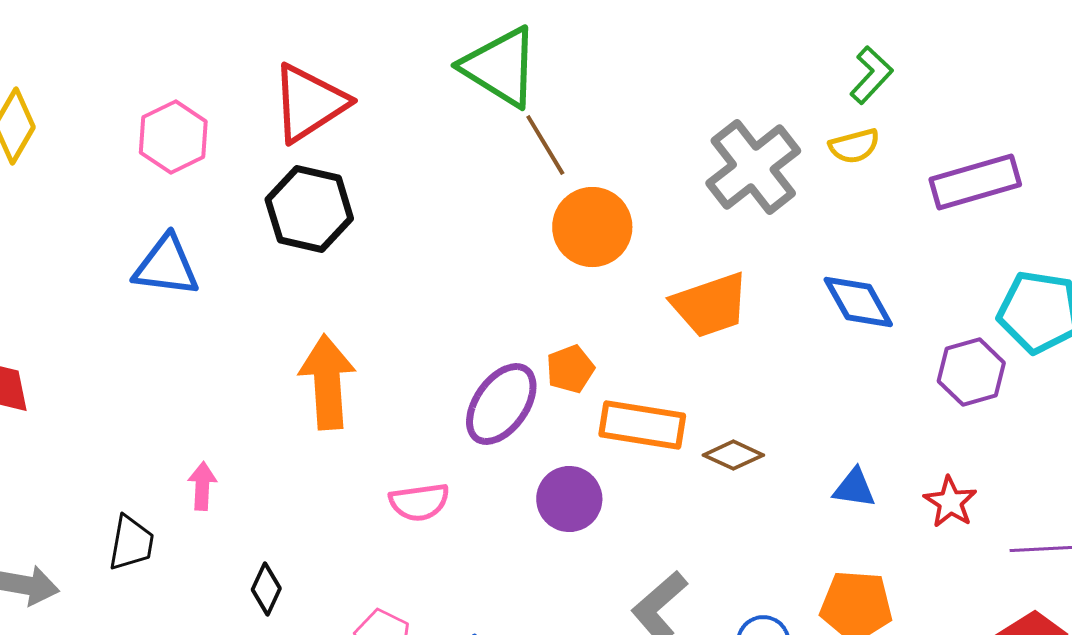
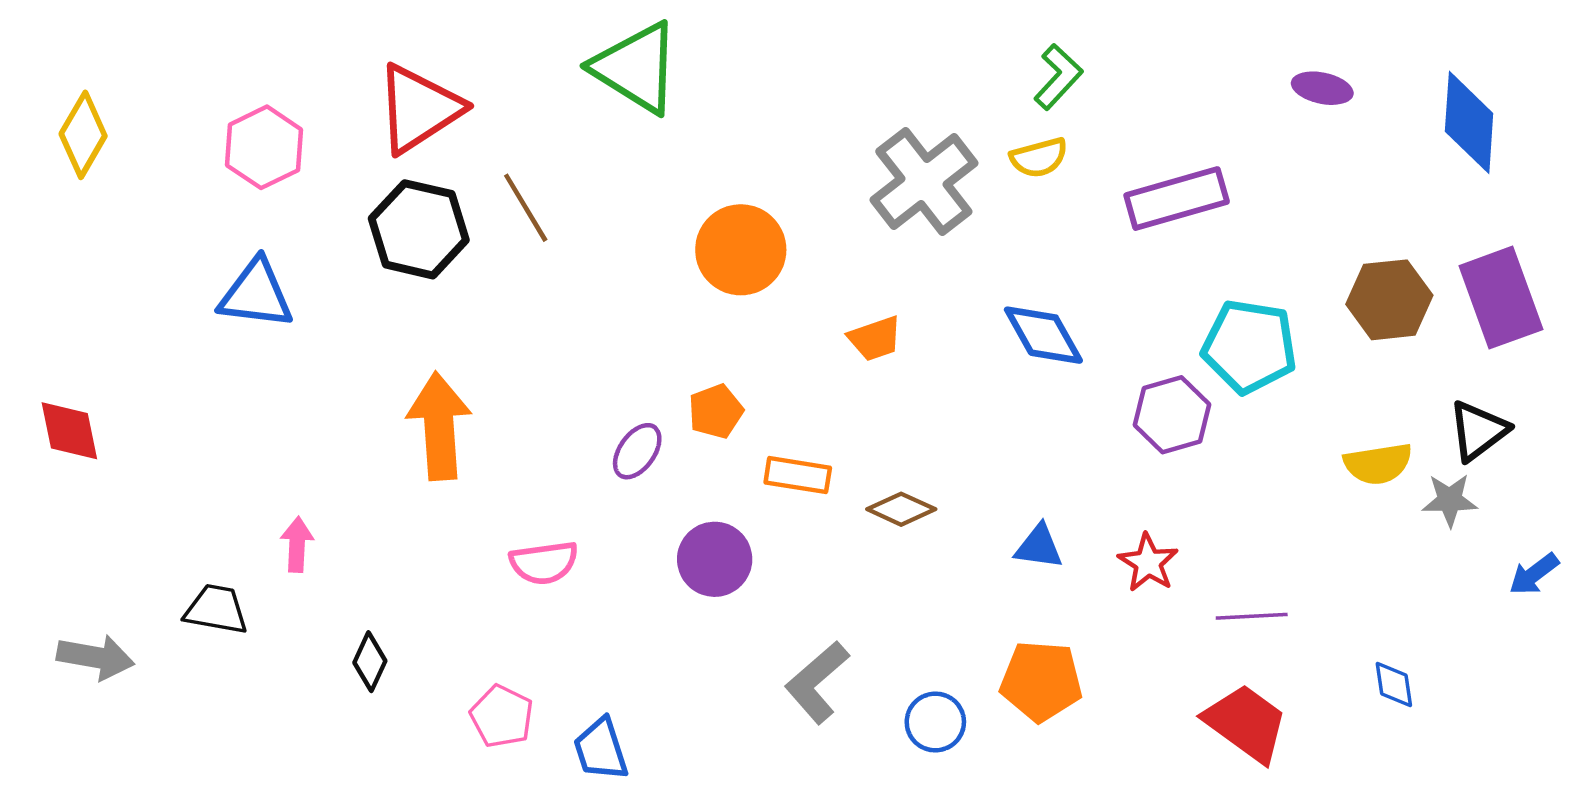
brown line: (545, 145) -> (526, 208), moved
orange trapezoid: (710, 305) -> (875, 339), size x0.6
purple ellipse: (501, 404) -> (637, 451), size x0.6
orange rectangle: (642, 425) -> (798, 475), size x0.7
black trapezoid: (131, 543) -> (216, 609), turned -90

